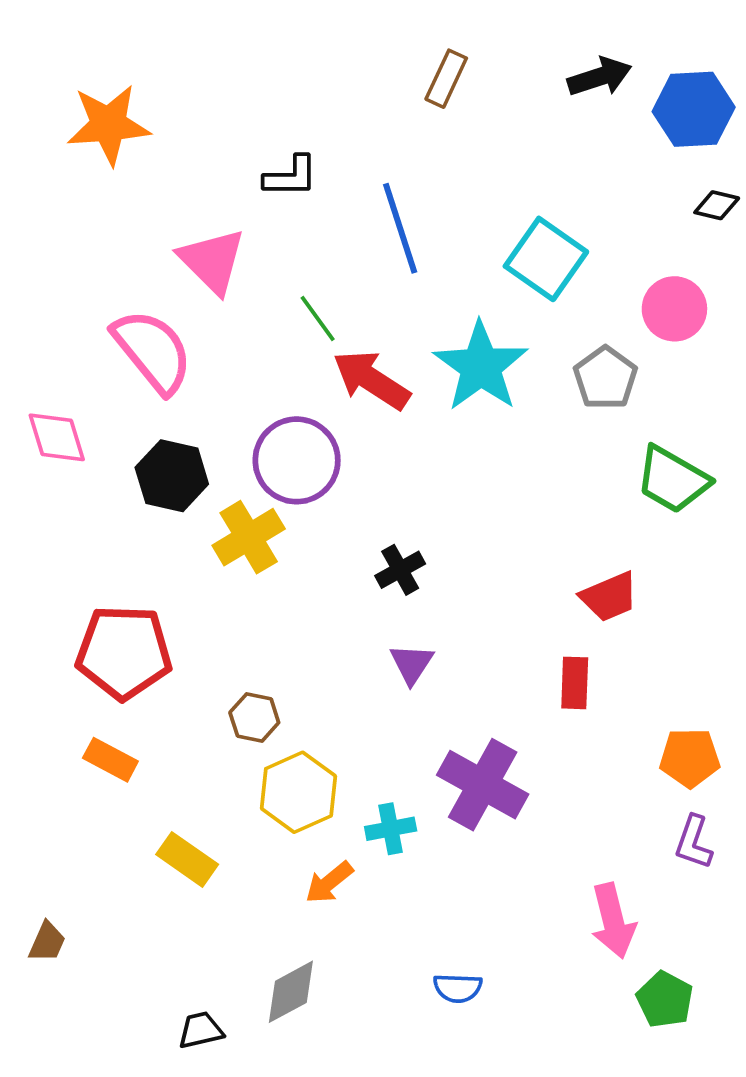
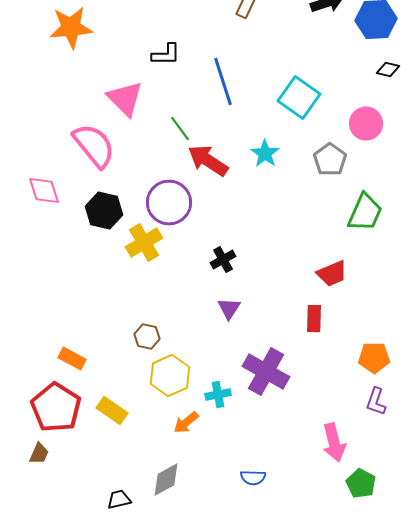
cyan star: (481, 366) -> (265, 154), size x0.6
green trapezoid: (673, 480) -> (365, 213), turned -96
red pentagon: (124, 652) -> (56, 408), moved, turned 30

